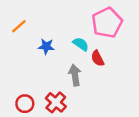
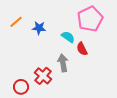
blue star: (46, 46) -> (39, 28), moved
red cross: (56, 102) -> (43, 76), moved

